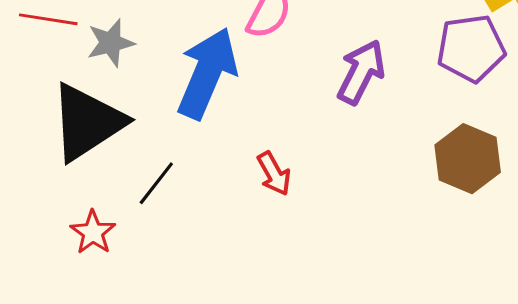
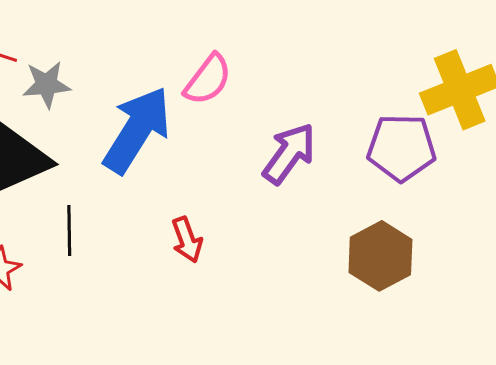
black line: (156, 183) -> (69, 231), turned -48

